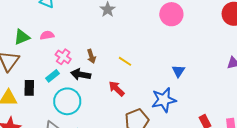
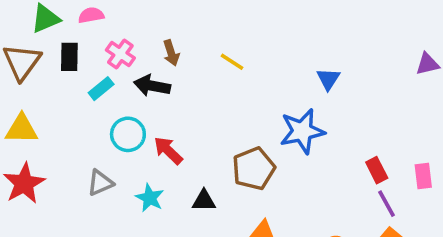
black rectangle: (29, 88) -> (69, 57), moved
red arrow: (117, 89) -> (168, 150), moved
cyan circle: (67, 101) -> (128, 134), size x0.7

